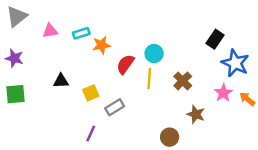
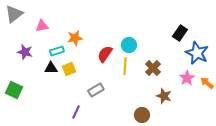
cyan rectangle: (81, 33) -> (57, 51), moved
orange star: (101, 45) -> (75, 38), moved
purple star: (14, 58) -> (25, 52), moved
yellow square: (91, 93) -> (69, 69), moved
green square: (16, 94) -> (14, 90), moved, turned 30

